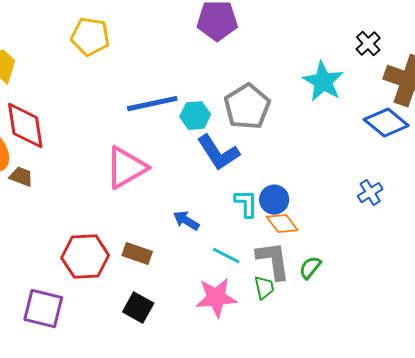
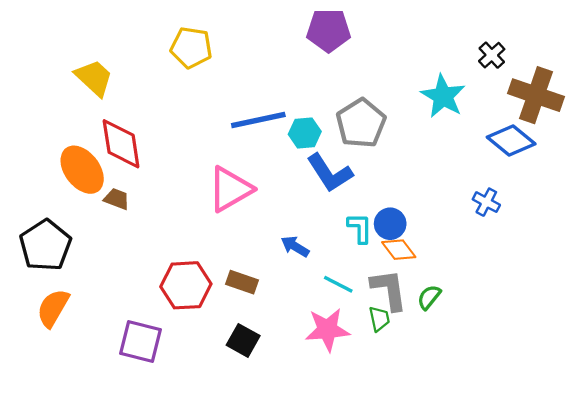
blue cross: (370, 193) -> (486, 202), moved, turned -30

